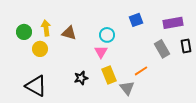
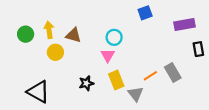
blue square: (136, 20) -> (145, 13), moved
yellow circle: (40, 49) -> (55, 52), moved
gray rectangle: (162, 49) -> (173, 73), moved

